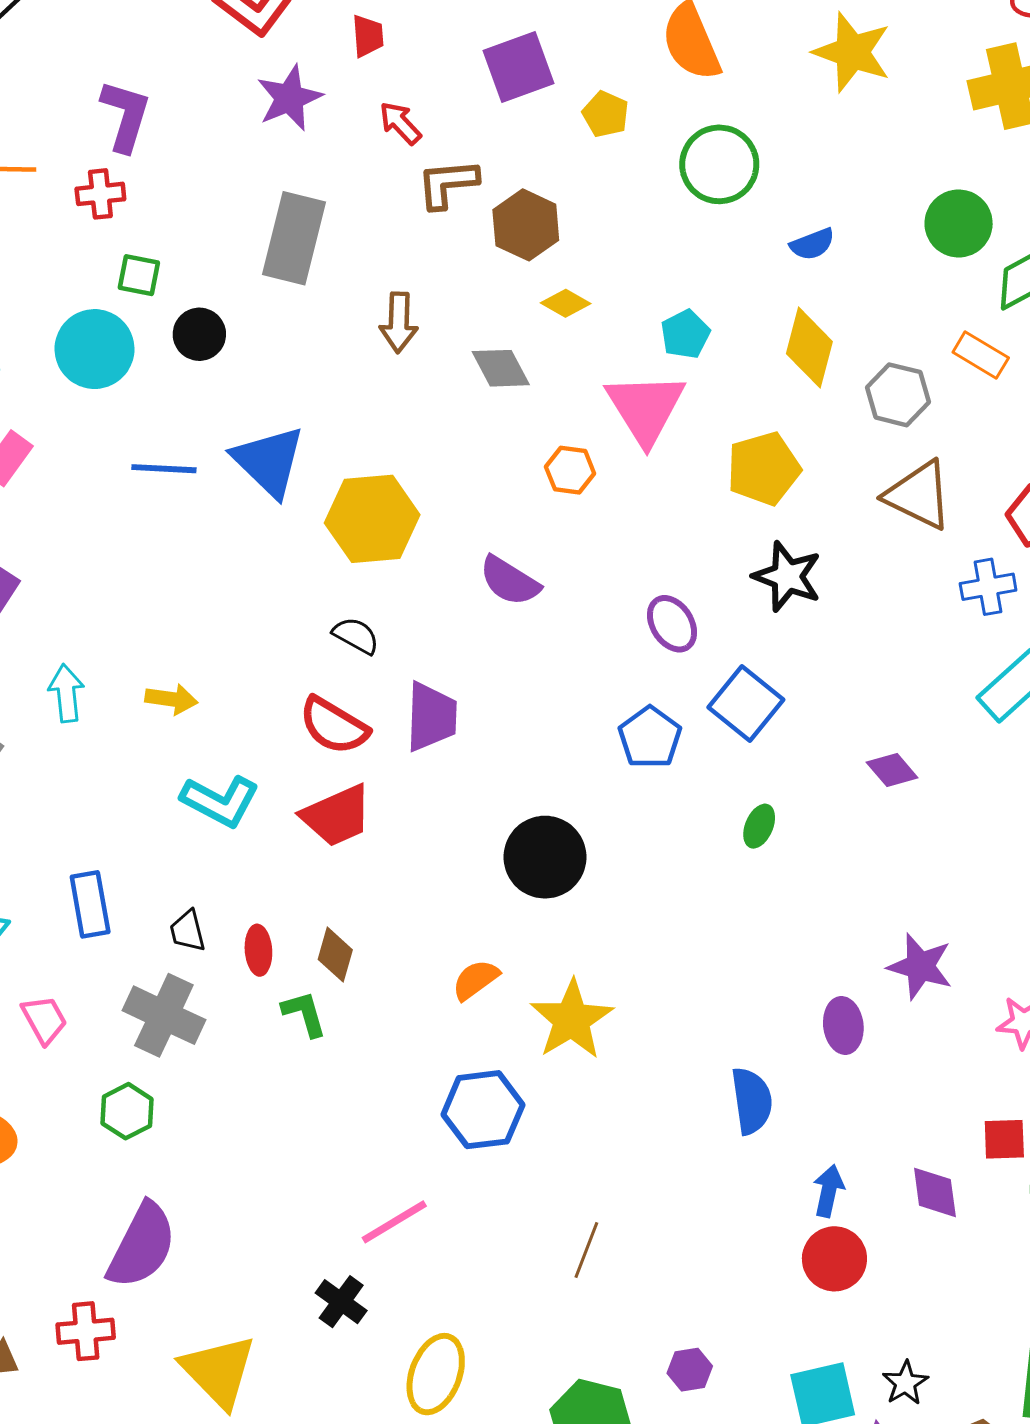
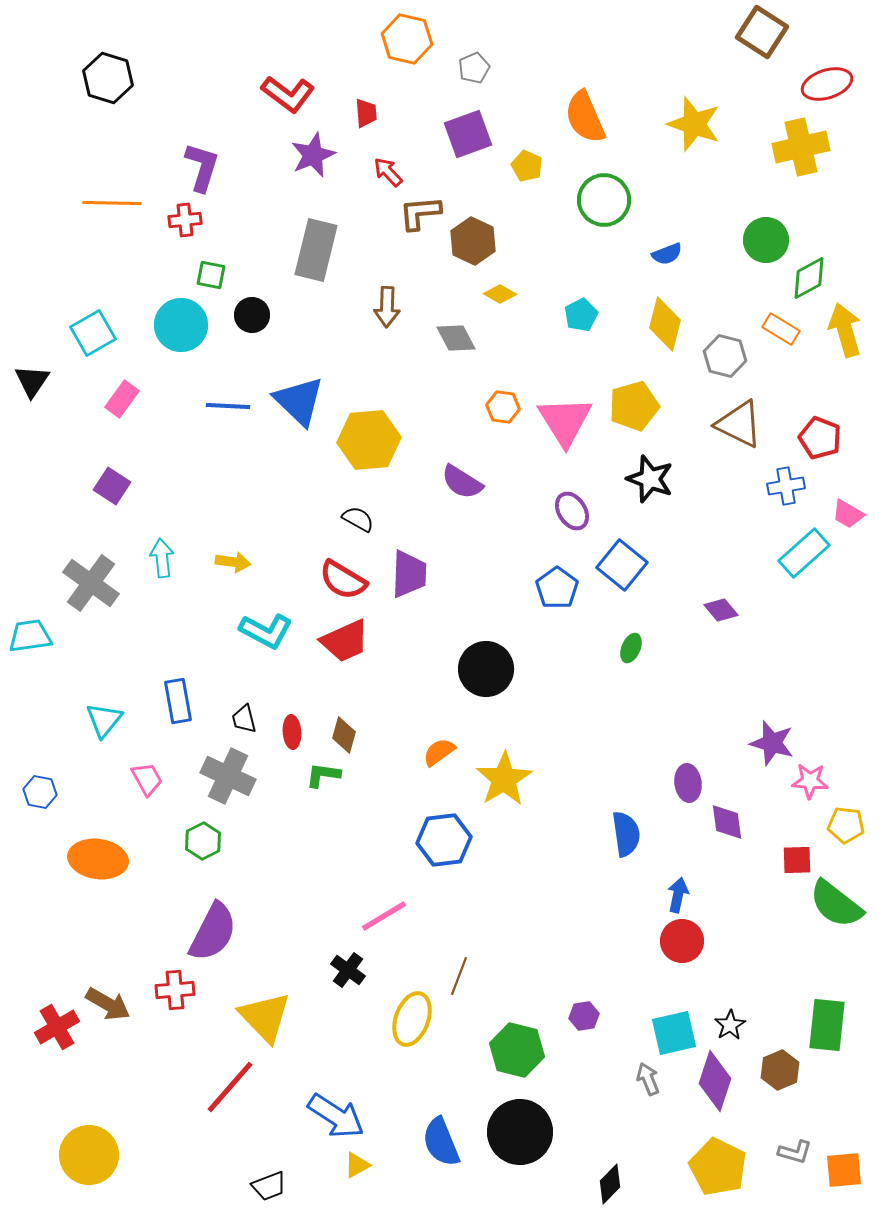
pink triangle: (645, 408) -> (565, 421), moved
purple star: (920, 966) -> (772, 743), moved
green L-shape: (304, 1014) -> (323, 775), turned -66
purple diamond: (935, 1192) -> (727, 822), moved
brown line: (586, 1250) -> (459, 976), moved

